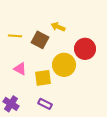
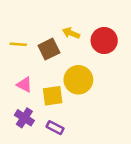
brown square: (40, 40) -> (49, 49), turned 36
red circle: (85, 49) -> (104, 41), moved
purple cross: (11, 104) -> (24, 118), moved

